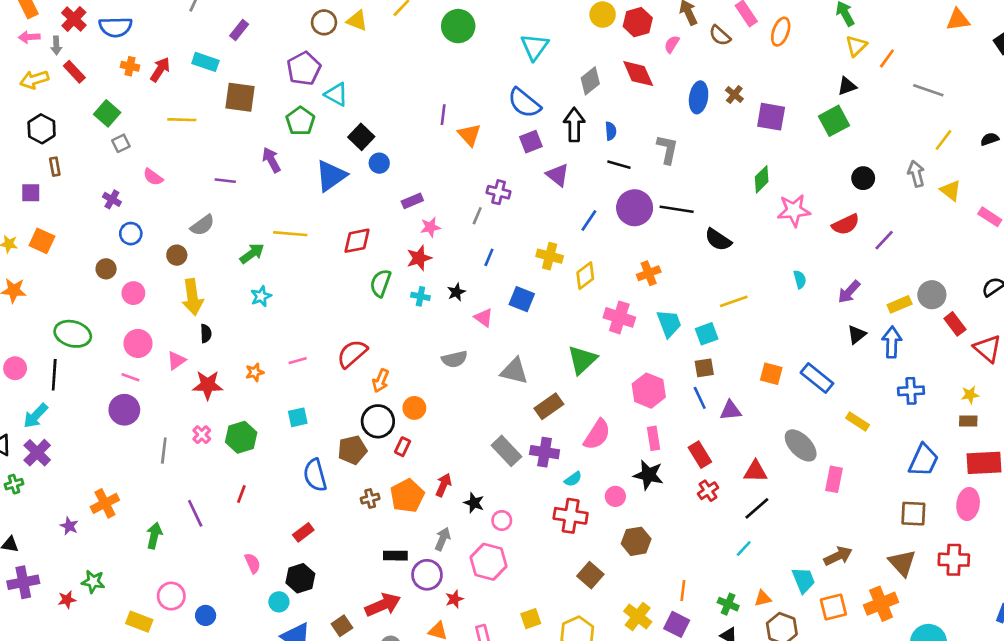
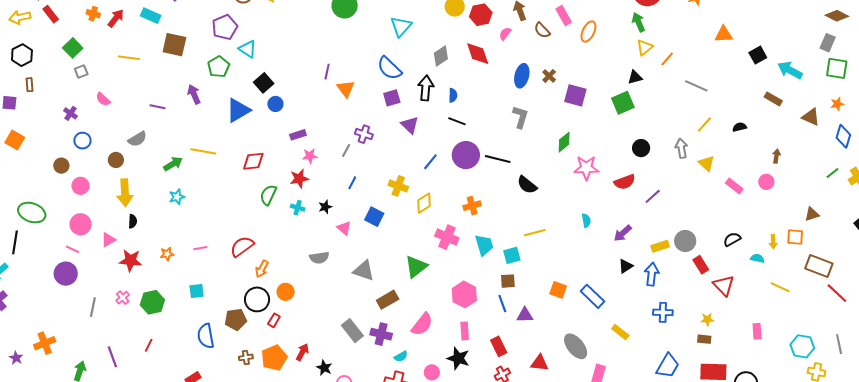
gray L-shape: (667, 149) -> (520, 117), moved

